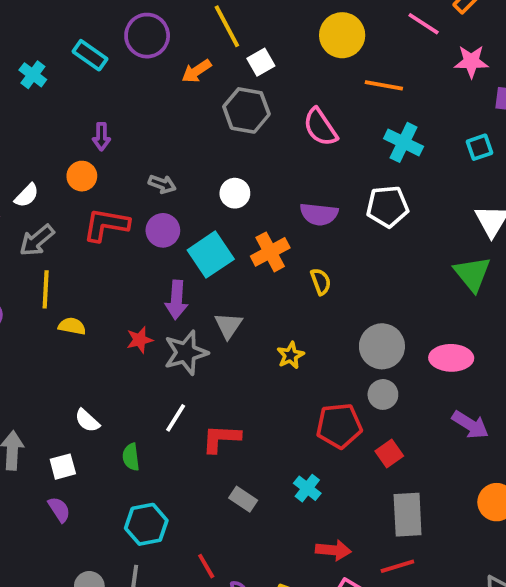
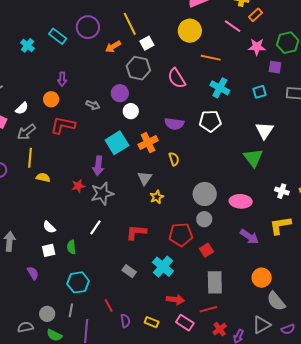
purple circle: (163, 230) -> (120, 93), moved
gray triangle: (228, 325) -> (145, 178), moved
red L-shape: (221, 438) -> (136, 232), moved
white square: (63, 467) -> (49, 250), moved
cyan cross: (307, 488) -> (163, 267), size x1.5

